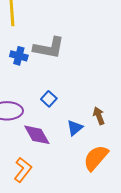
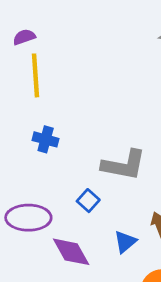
gray L-shape: (49, 48) -> (124, 165), moved

